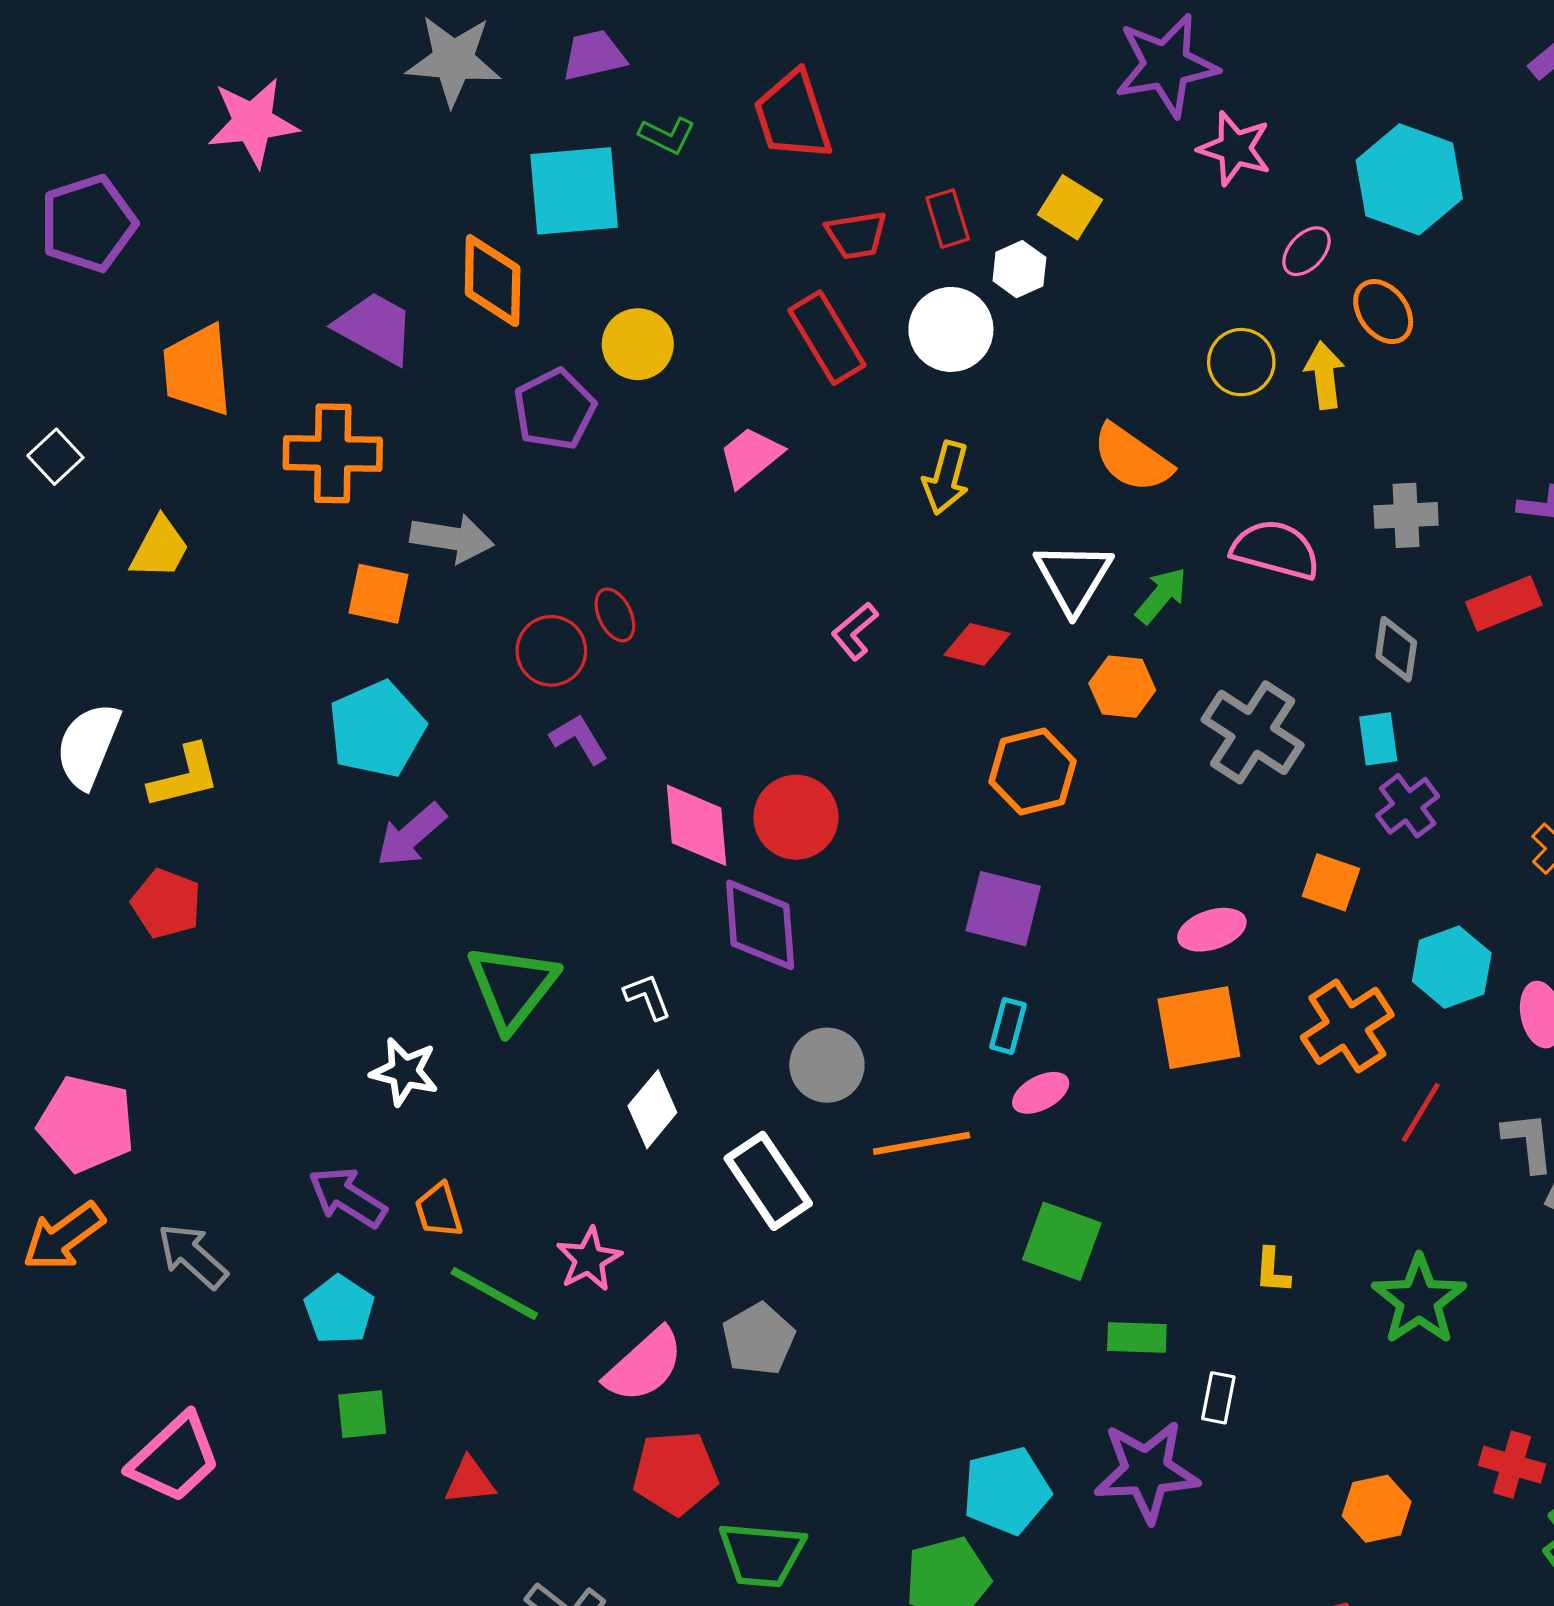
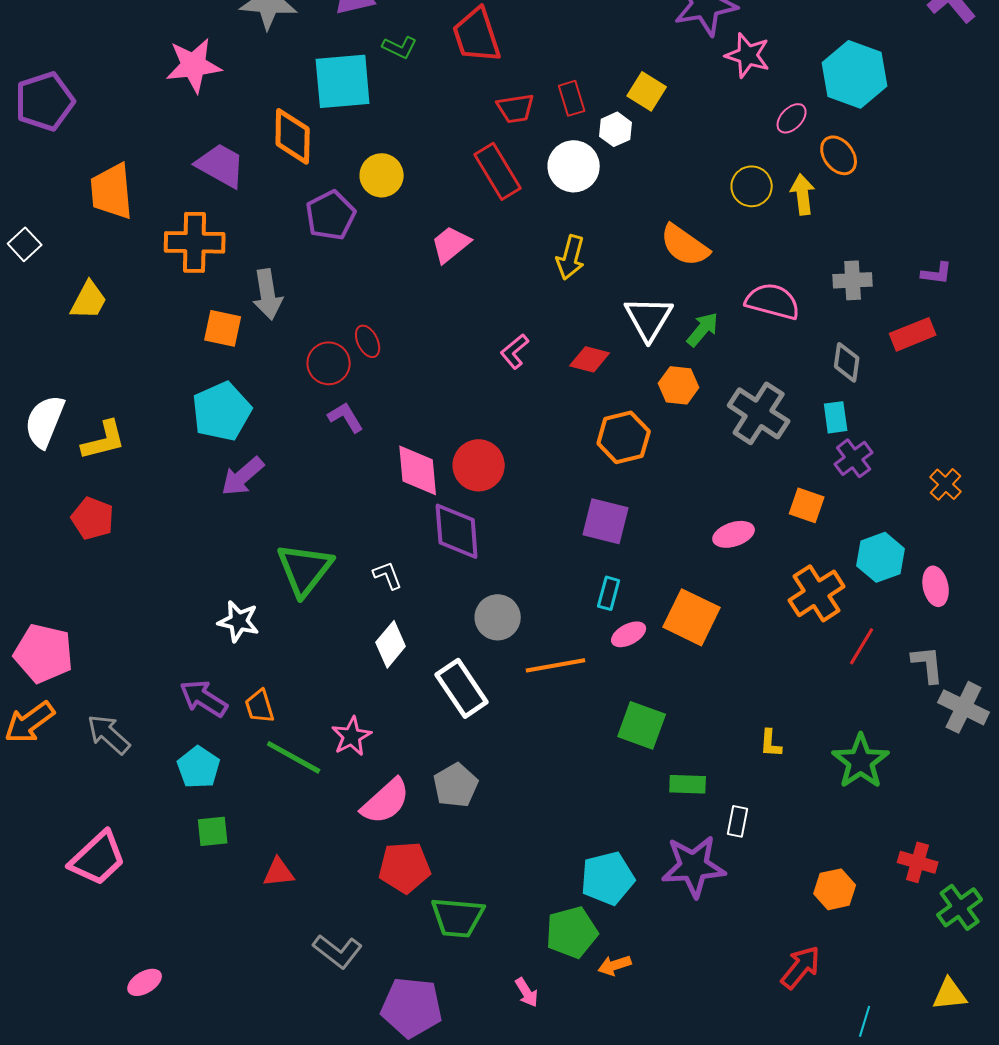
pink star: (253, 122) -> (194, 65), moved
gray arrow: (452, 538) -> (268, 294), turned 72
orange square: (1199, 1028) -> (692, 617), moved, turned 36

